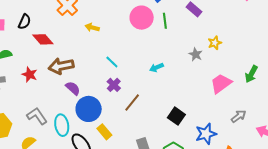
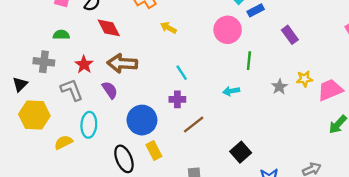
green line: (165, 21) -> (249, 61), moved
pink trapezoid: (221, 84) -> (330, 90), moved
purple cross: (114, 85) -> (177, 99), turned 32
purple semicircle: (73, 88) -> (110, 90), moved
gray L-shape: (37, 116) -> (72, 90), moved
cyan ellipse: (62, 125) -> (89, 125), moved

